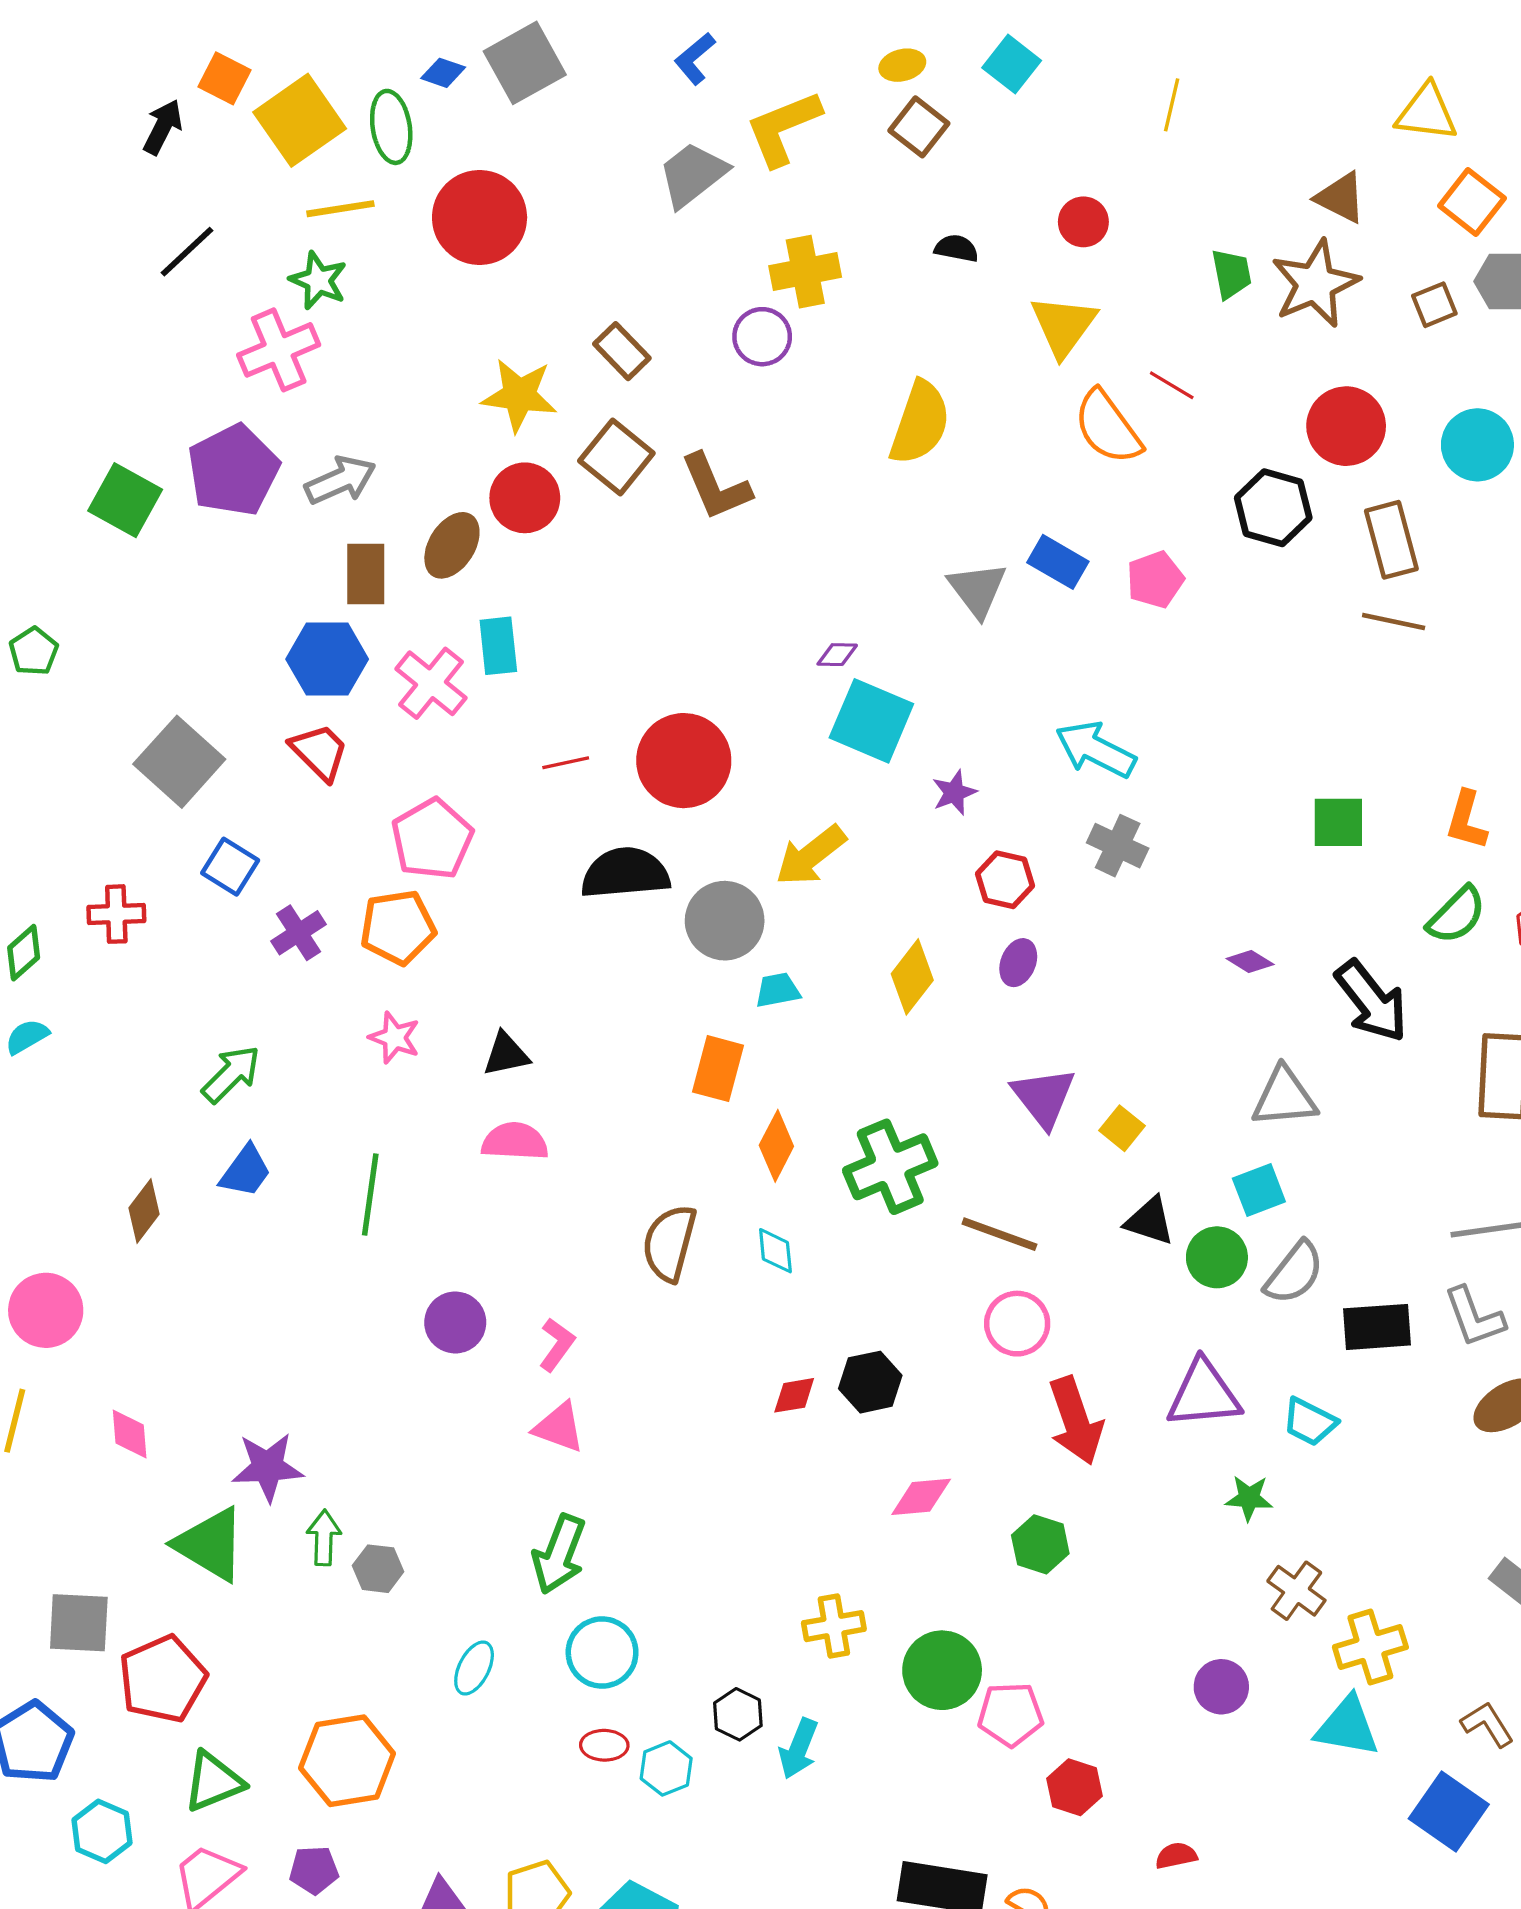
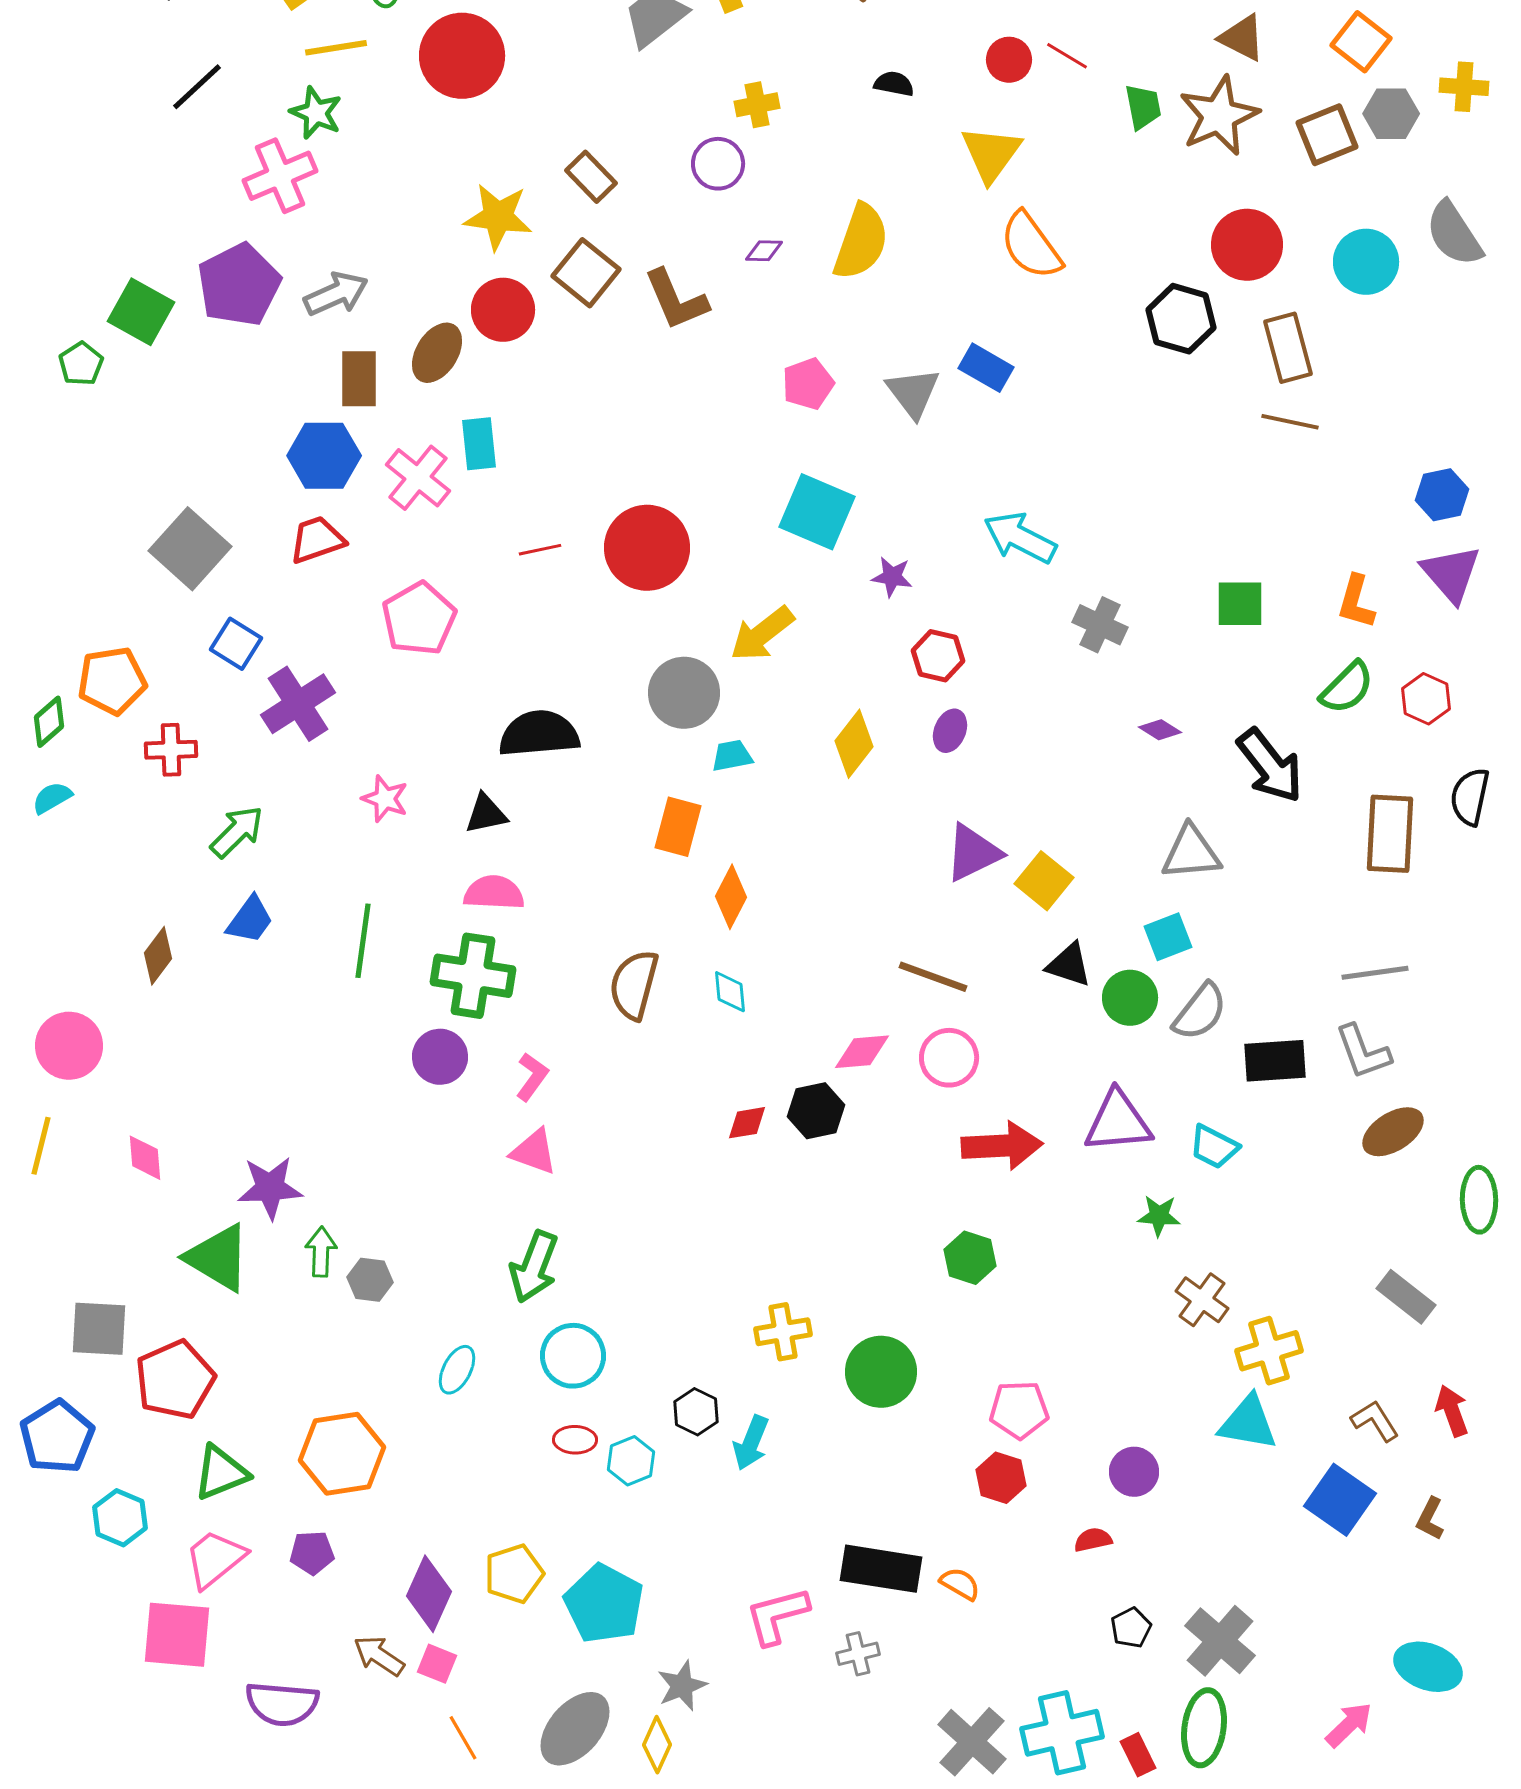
yellow cross: (805, 272) -> (757, 105), size x0.7
brown square: (1434, 305) -> (1327, 135), size x1.5
red line: (1172, 385) -> (1067, 56), moved
pink pentagon: (1155, 580) -> (808, 384), moved
green pentagon: (34, 651) -> (81, 364), moved
purple diamond: (837, 655) -> (764, 251), moved
red trapezoid: (319, 752) -> (317, 540), turned -64
purple star: (954, 793) -> (892, 577), turned 30
gray cross: (1118, 846) -> (1100, 625), moved
black semicircle: (625, 873) -> (539, 734), moved
red cross: (116, 914) -> (171, 750), moved
orange pentagon: (398, 927) -> (112, 681), moved
purple cross: (298, 933) -> (298, 704), size x1.5
purple triangle: (1044, 1097) -> (973, 853), turned 42
yellow square: (1122, 1128) -> (1044, 881), size x1.4
green cross: (890, 1167) -> (473, 976), moved, turned 32
red arrow: (1076, 1421) -> (1002, 1146), turned -74
pink diamond: (921, 1497) -> (862, 1052), moved
purple circle: (1221, 1687) -> (1134, 1472), moved
pink pentagon: (1011, 1714) -> (1019, 1410), moved

